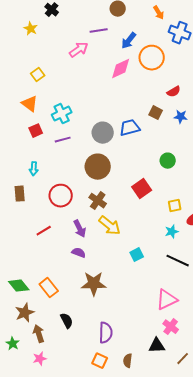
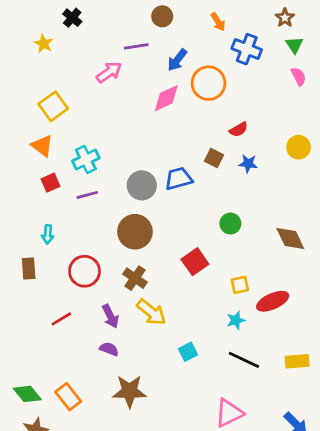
yellow square: (38, 75) -> (53, 106), size x1.5

